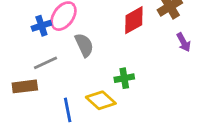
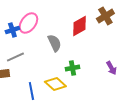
purple arrow: (184, 42) -> (111, 68), moved
gray semicircle: (84, 45) -> (54, 43), moved

